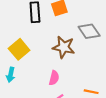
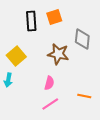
gray diamond: (89, 31) -> (82, 39), turned 40

